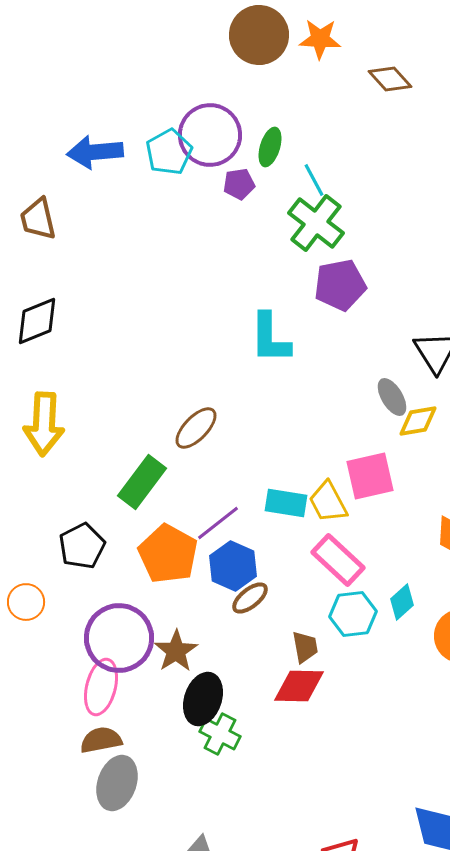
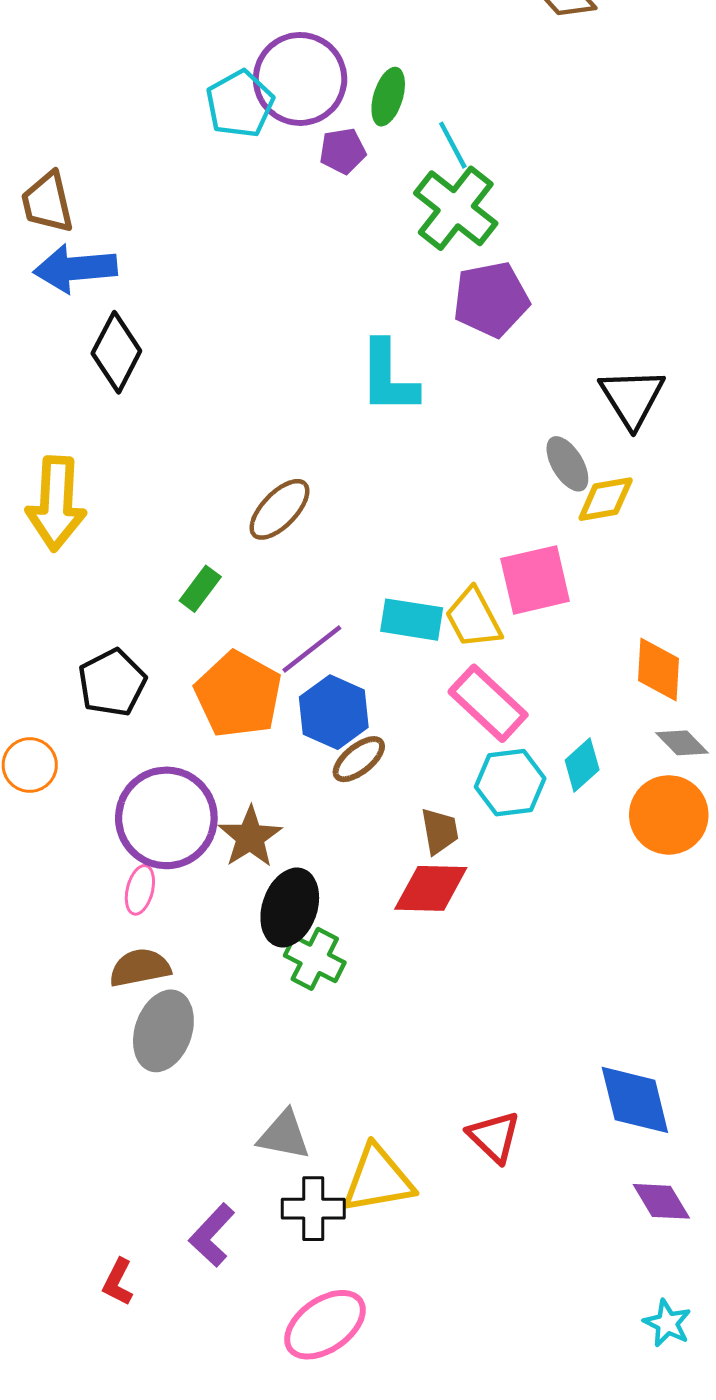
blue arrow: (95, 152) -> (75, 268), moved
black diamond: (37, 321) -> (116, 352), moved, turned -40
green rectangle: (142, 482) -> (200, 589), size x0.6
pink ellipse: (101, 687) -> (140, 890), size x0.6

